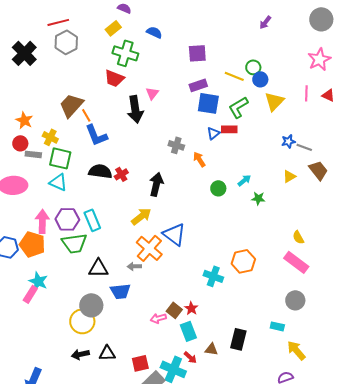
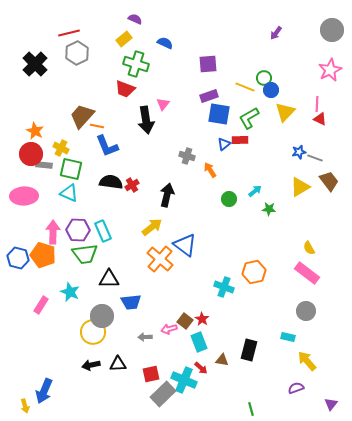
red triangle: (328, 95) -> (320, 119), moved
orange line: (86, 115) -> (97, 126), turned -48
red circle: (20, 143) -> (31, 154), size x1.5
yellow triangle: (289, 176) -> (300, 187), size x1.5
gray arrow: (134, 266) -> (145, 337), moved
cyan star: (38, 281) -> (70, 292), moved

